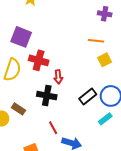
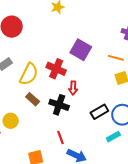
purple square: (21, 37) -> (81, 50), moved
brown rectangle: (18, 109) -> (33, 99), moved

